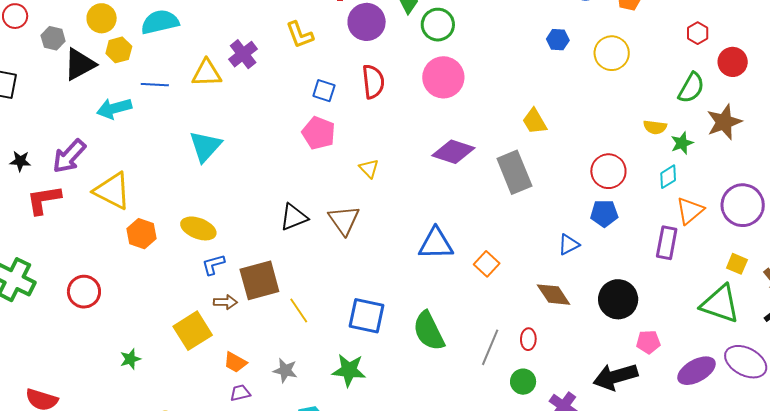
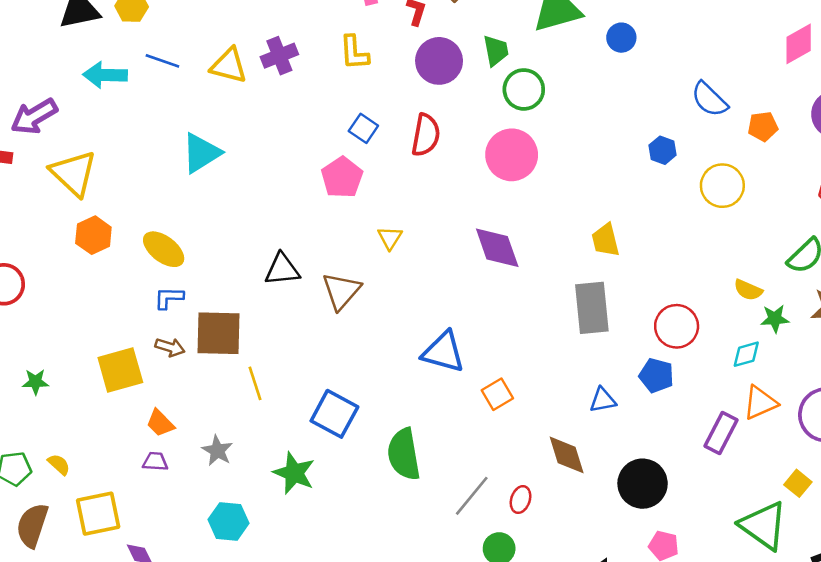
purple diamond: (453, 152) -> (497, 248), turned 36
gray rectangle: (514, 172) -> (592, 308), moved

